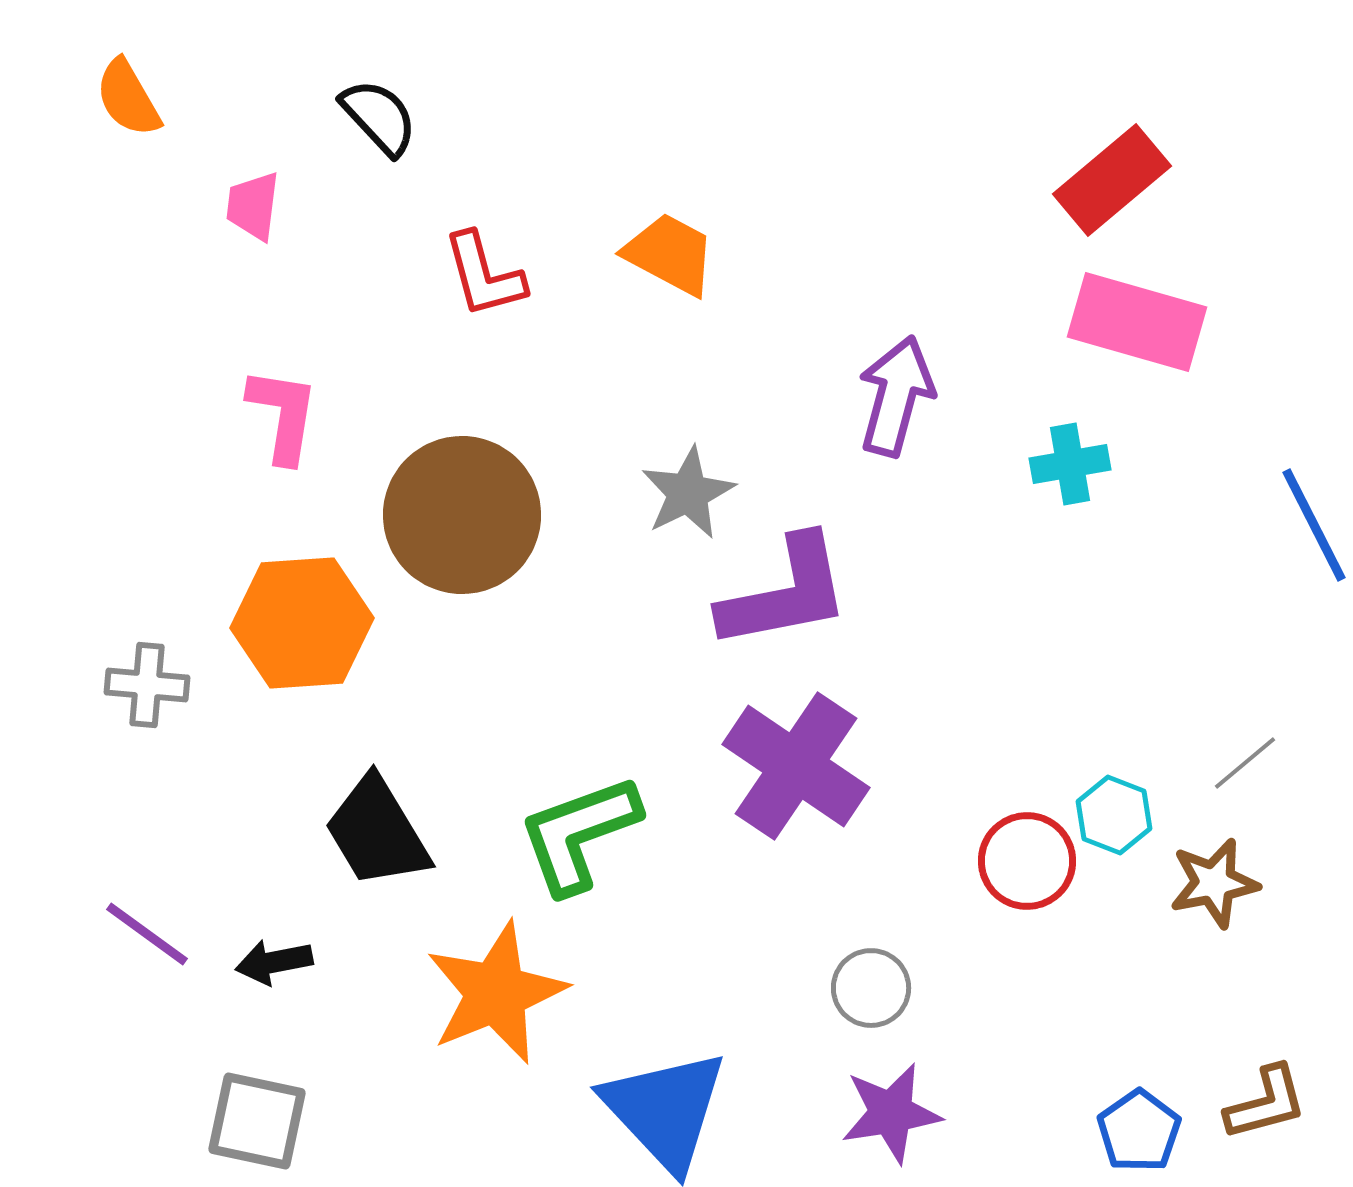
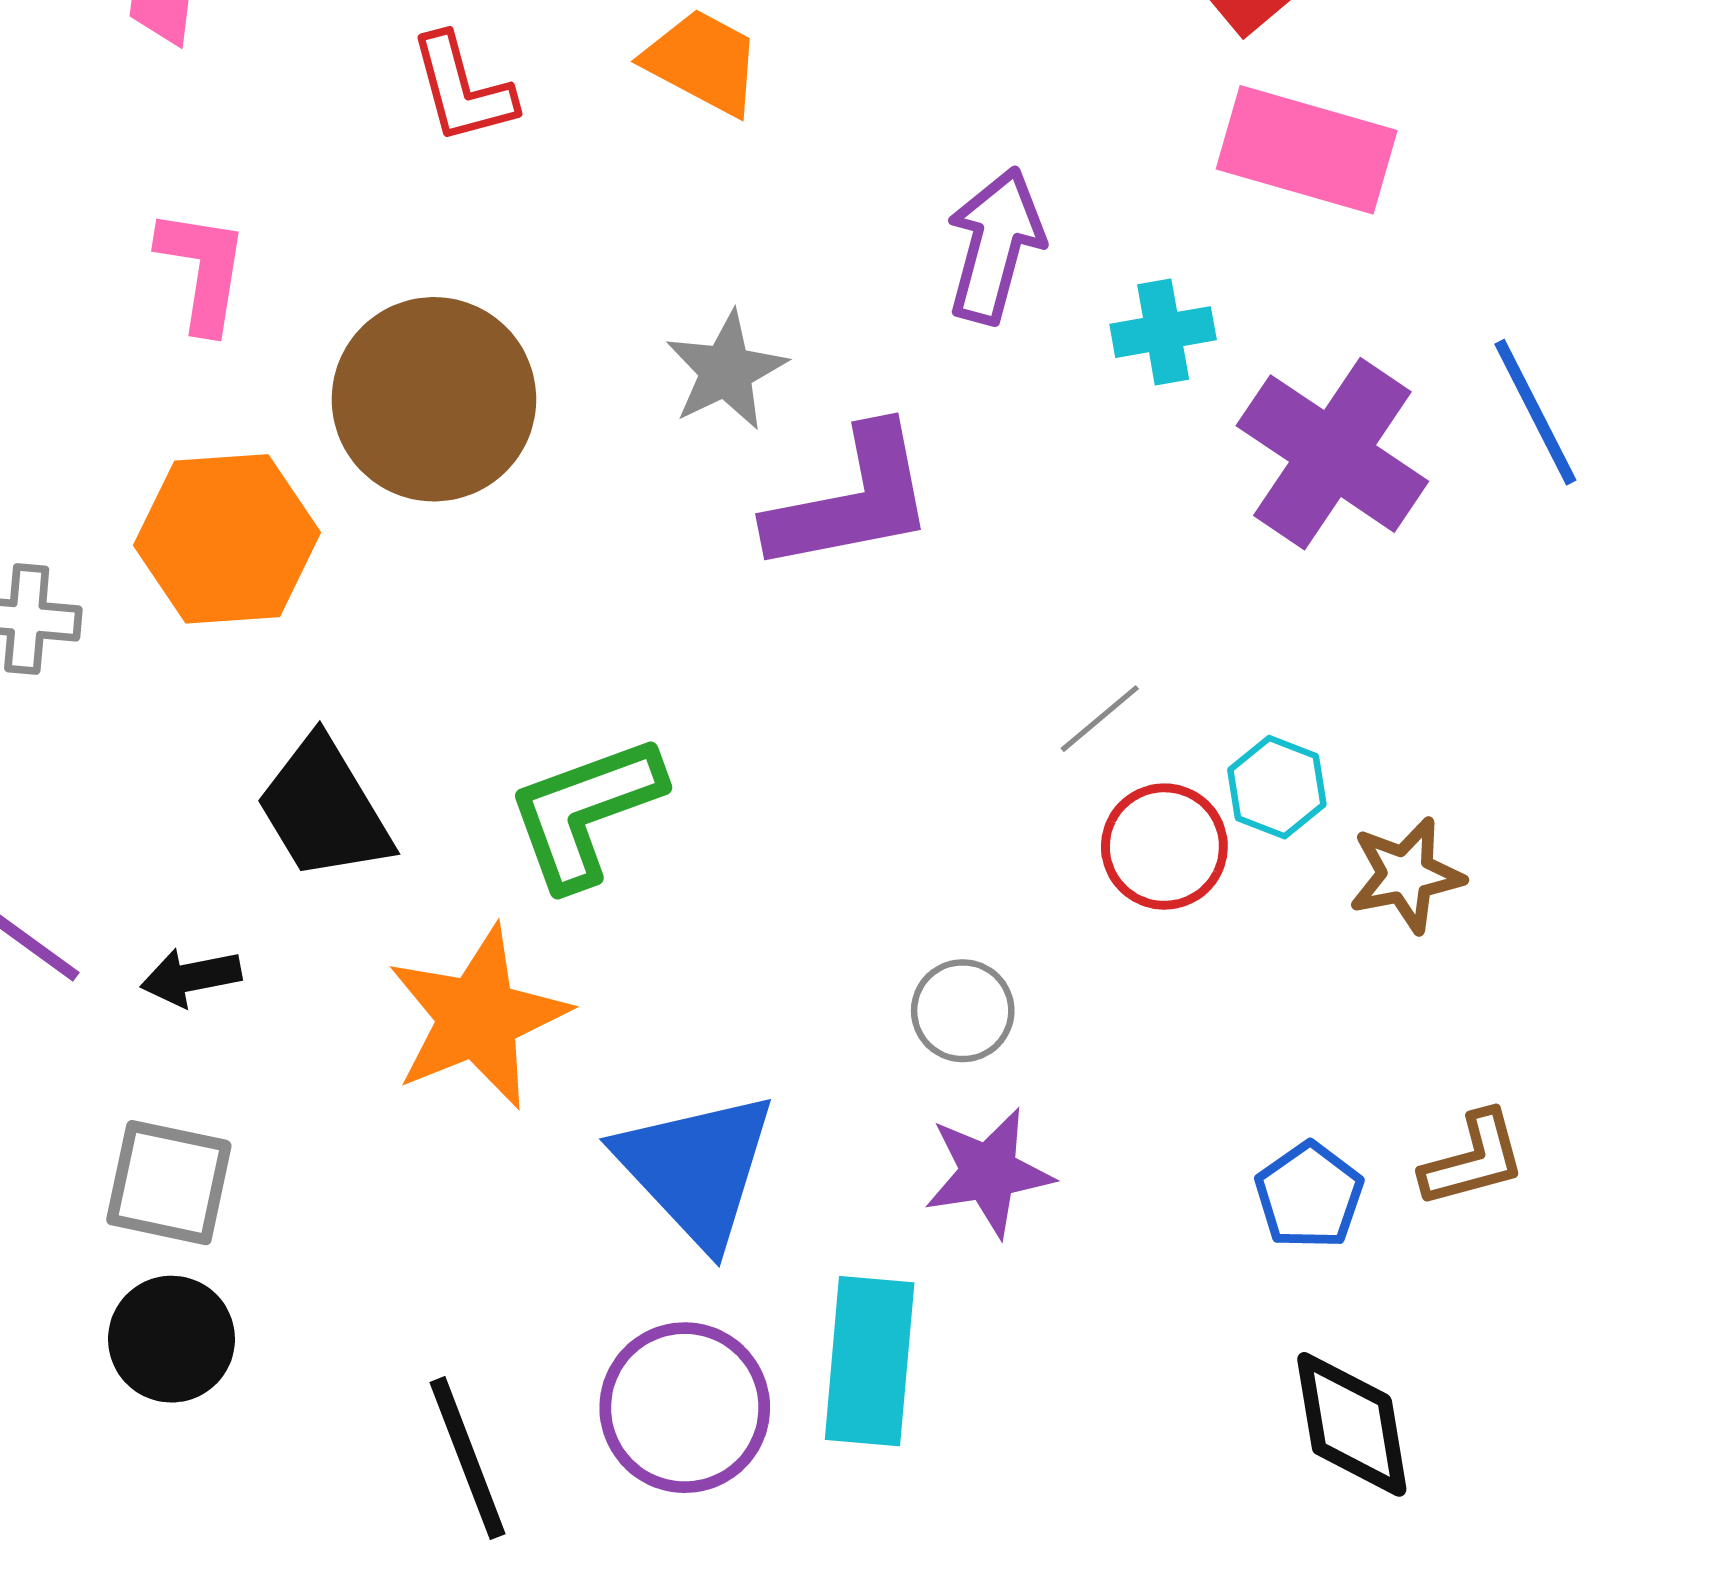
cyan cross: (1070, 464) -> (1163, 332), moved
gray line: (1245, 763) -> (1100, 719), moved
purple cross: (796, 766) -> (1332, 454), moved

